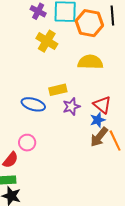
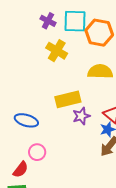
yellow rectangle: (58, 90) -> (68, 99), size x1.4
blue ellipse: (33, 104) -> (26, 120), moved

